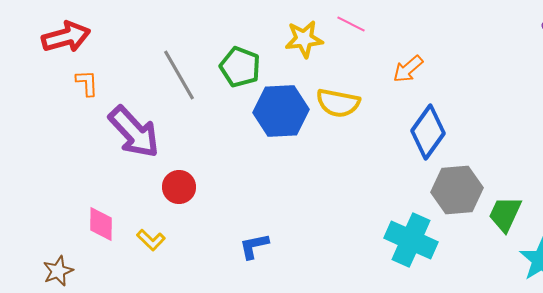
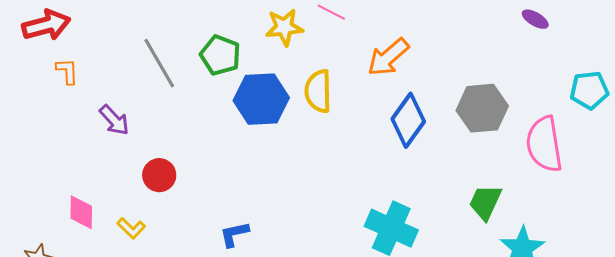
orange arrow: (408, 69) -> (388, 57), size x1.4
yellow semicircle: (338, 103) -> (318, 91), turned 78
purple arrow: (134, 132) -> (114, 120), size x0.6
gray hexagon: (457, 190) -> (482, 108), moved

